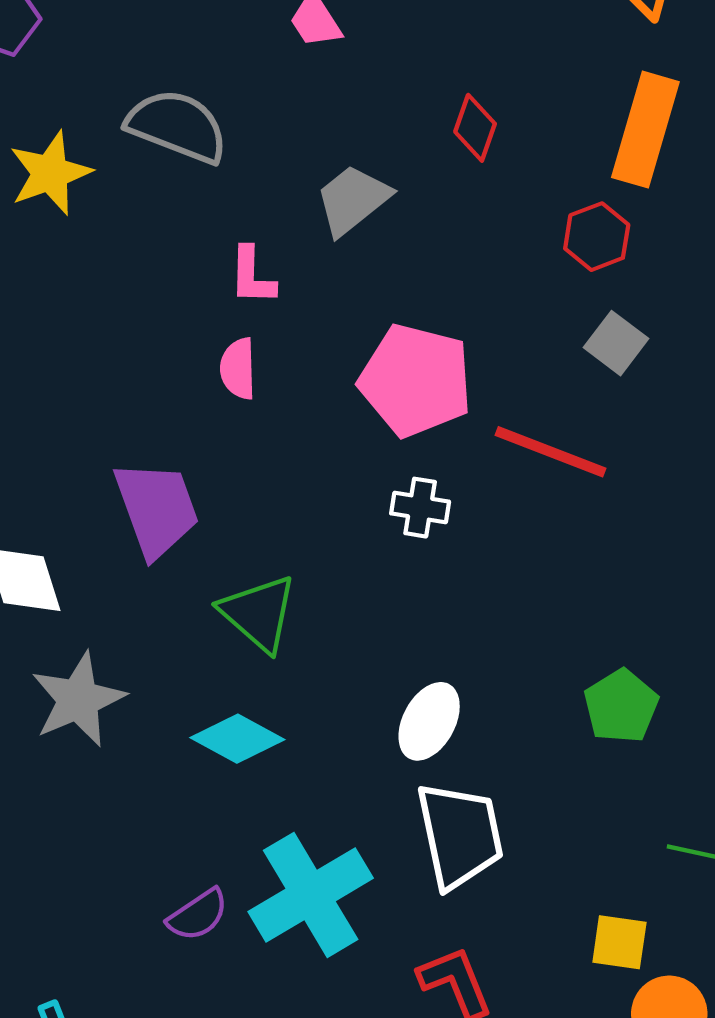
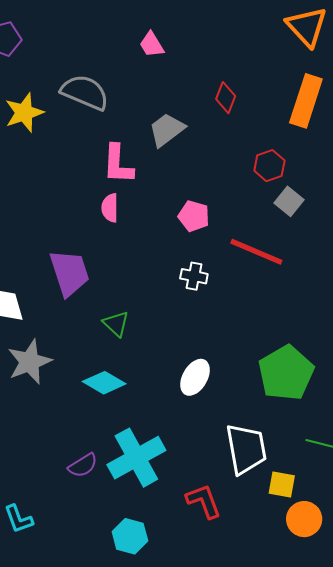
red hexagon: (597, 237) -> (269, 166), moved
pink L-shape: (252, 276) -> (118, 164), size x1.4
pink pentagon: (416, 380) -> (194, 216), size x0.6
green triangle: (259, 613) -> (116, 324), size x0.7
green pentagon: (621, 706) -> (286, 373), size x1.6
white trapezoid: (460, 835) -> (246, 449), moved

